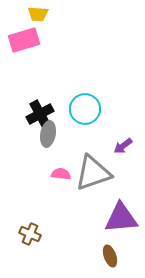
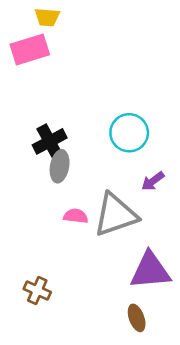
cyan circle: (85, 109) -> (129, 133), moved

